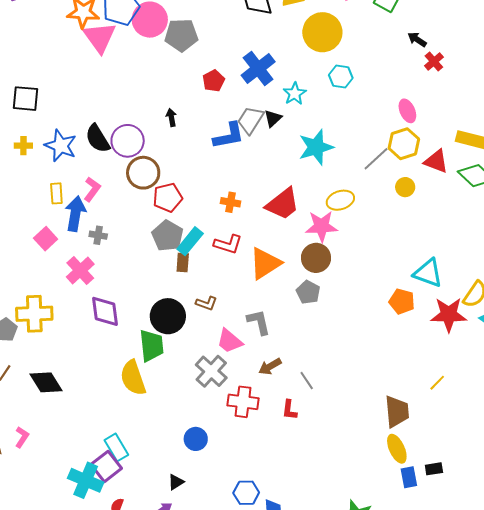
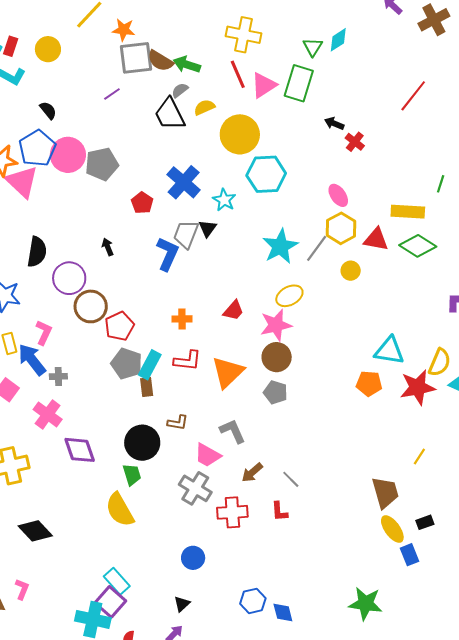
cyan hexagon: (341, 76) -> (266, 174), size x1.6
blue L-shape: (229, 136) -> (168, 254), turned -44
black semicircle: (98, 139) -> (37, 252), moved, turned -128
cyan star: (316, 147) -> (280, 246), moved
red trapezoid: (283, 204) -> (234, 311), size x0.6
blue arrow: (75, 214) -> (32, 360), turned -36
green trapezoid: (152, 346) -> (132, 475), size x0.7
black rectangle: (434, 469) -> (425, 522), moved

